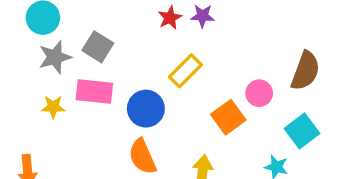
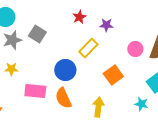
purple star: (202, 16) -> (106, 25), moved
pink rectangle: (94, 91) -> (35, 91), moved
pink circle: (259, 93) -> (135, 49), moved

